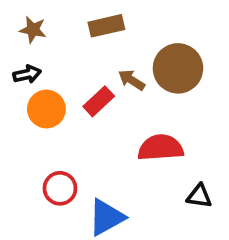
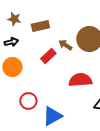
brown rectangle: (106, 26) -> (40, 26), moved
orange circle: (46, 109) -> (12, 67), moved

